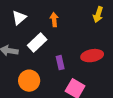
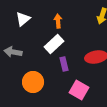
white rectangle: (37, 43) -> (54, 44), moved

